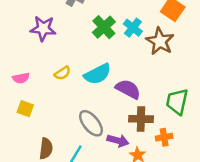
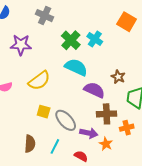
brown star: (160, 41) -> (118, 77), moved, size x0.6
yellow semicircle: (62, 73) -> (39, 81), size x1.6
cyan semicircle: (97, 74) -> (76, 67), moved, turned -125
yellow square: (25, 109) -> (44, 112), moved

